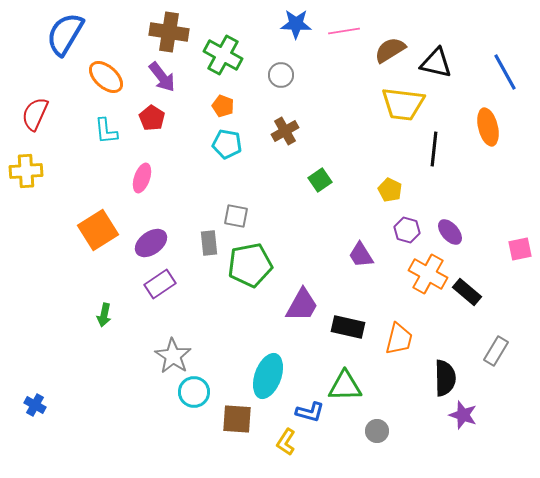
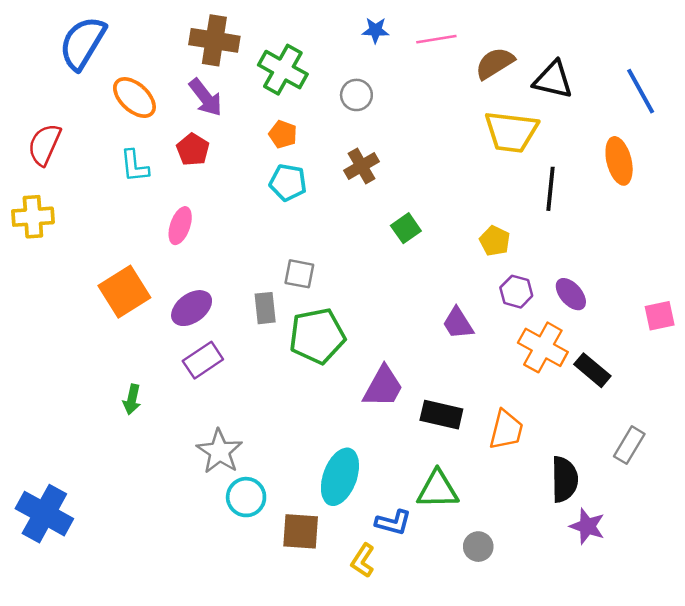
blue star: (296, 24) -> (375, 30), size x0.7
blue cross: (35, 405) -> (44, 514), size x2.0

